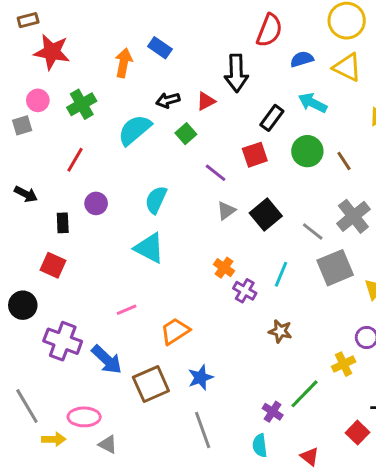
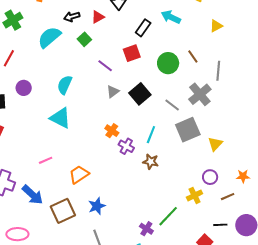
green circle: (307, 151) -> (168, 63), moved
brown star: (280, 331) -> (151, 162), moved

